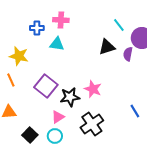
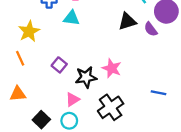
purple semicircle: (128, 54) -> (151, 29), turned -48
yellow star: (19, 56) -> (29, 31), turned 30
purple square: (46, 86) -> (59, 65), size x0.6
blue line: (135, 111) -> (159, 93), turned -48

